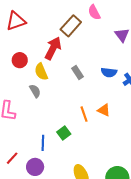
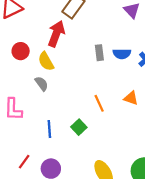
gray rectangle: (78, 72) -> (99, 53), moved, turned 32
orange triangle: (104, 110) -> (131, 98), moved
blue line: (43, 143) -> (49, 129), moved

